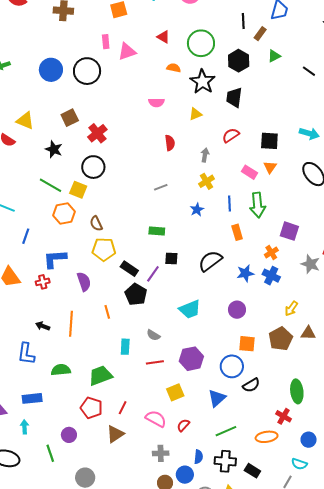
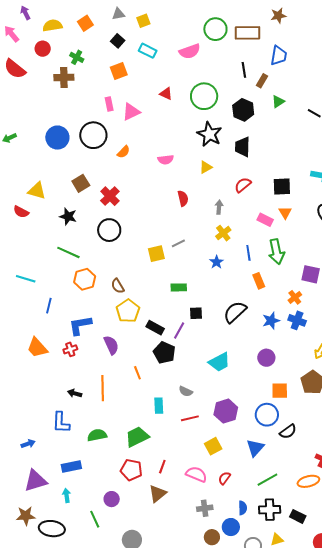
orange semicircle: (174, 68) -> (124, 152), moved, turned 128
yellow square: (78, 190) -> (156, 254), moved, turned -30
yellow pentagon: (104, 249) -> (128, 311), turned -30

